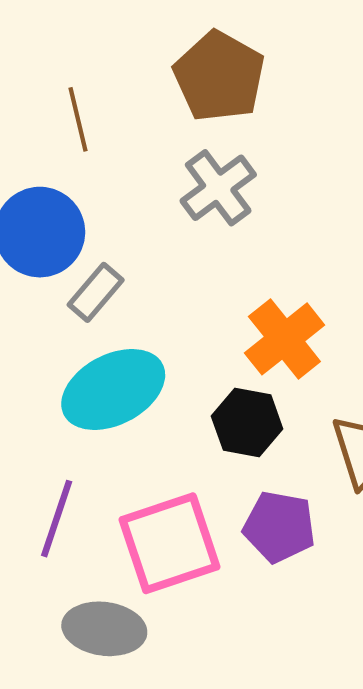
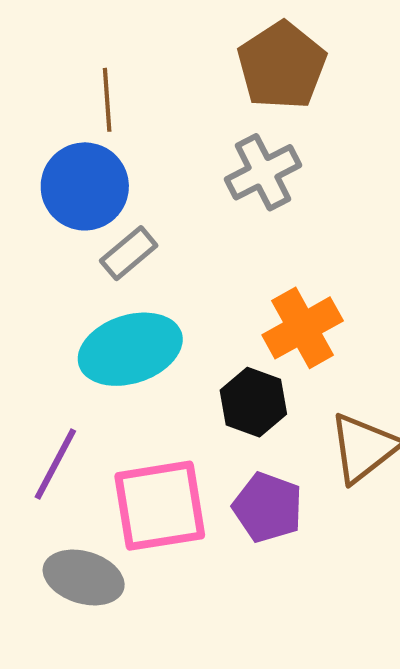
brown line: (78, 119) -> (107, 100), moved

